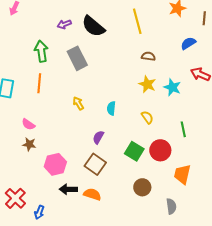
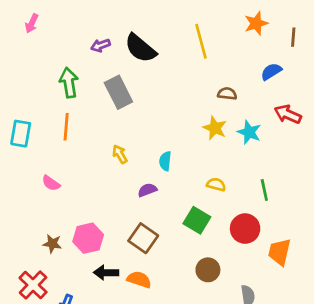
brown semicircle: (148, 56) -> (227, 94), moved
yellow semicircle: (147, 117) -> (216, 184), moved, turned -40
purple semicircle: (98, 137) -> (147, 190), moved, turned 40
brown star: (29, 144) -> (52, 244), moved
red circle: (160, 150) -> (245, 229), moved
orange trapezoid: (182, 174) -> (279, 252), moved

